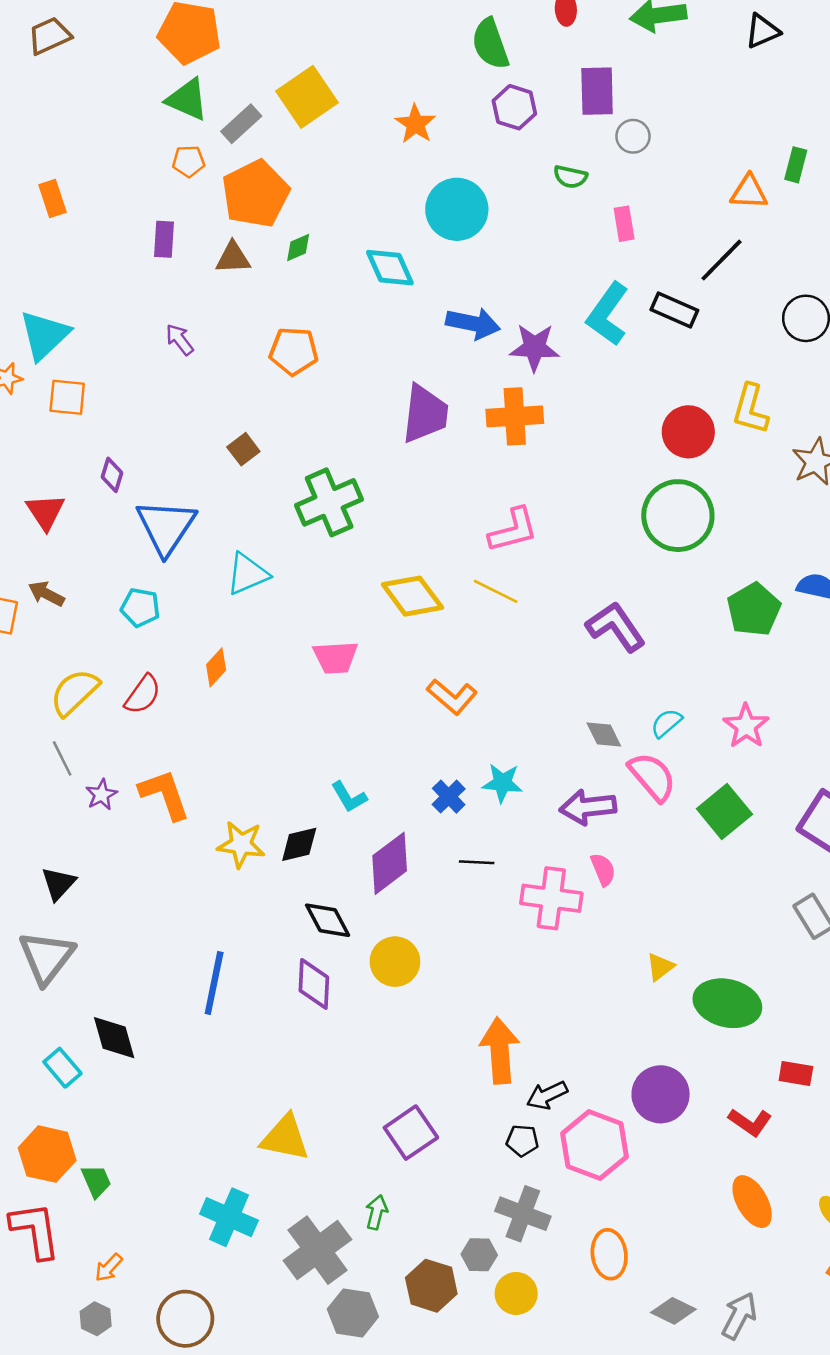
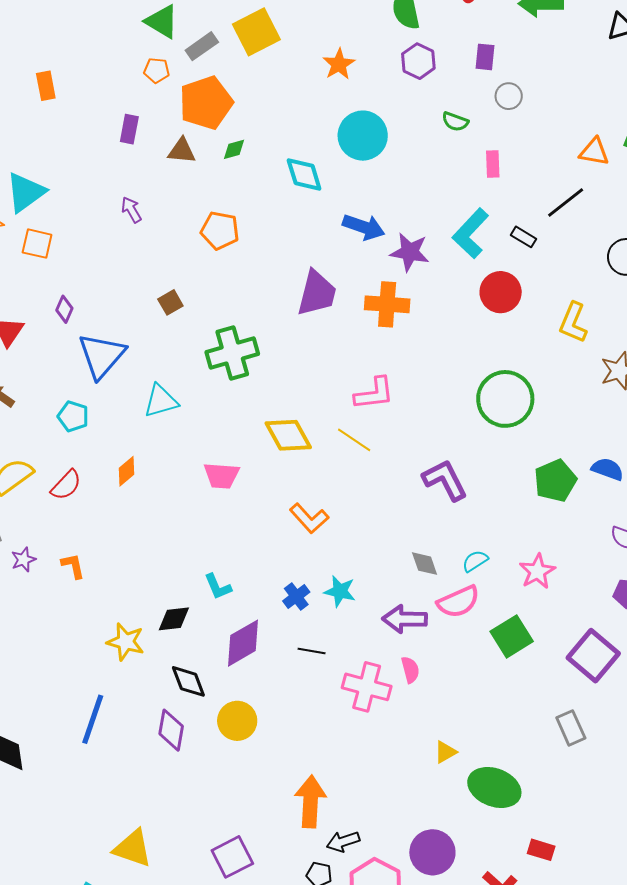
purple rectangle: (597, 91) -> (485, 57), size x0.7
black rectangle: (674, 310) -> (523, 237), size x0.7
red circle: (688, 432) -> (501, 292), moved
pink semicircle: (652, 777) -> (458, 602), turned 99
orange L-shape: (165, 795) -> (73, 566), size x0.6
yellow star: (241, 844) -> (126, 642), moved

